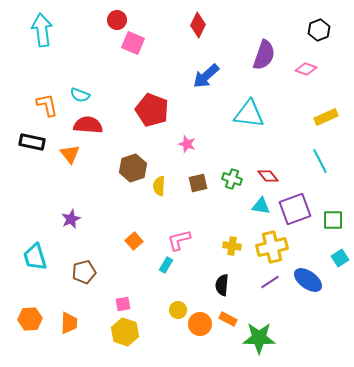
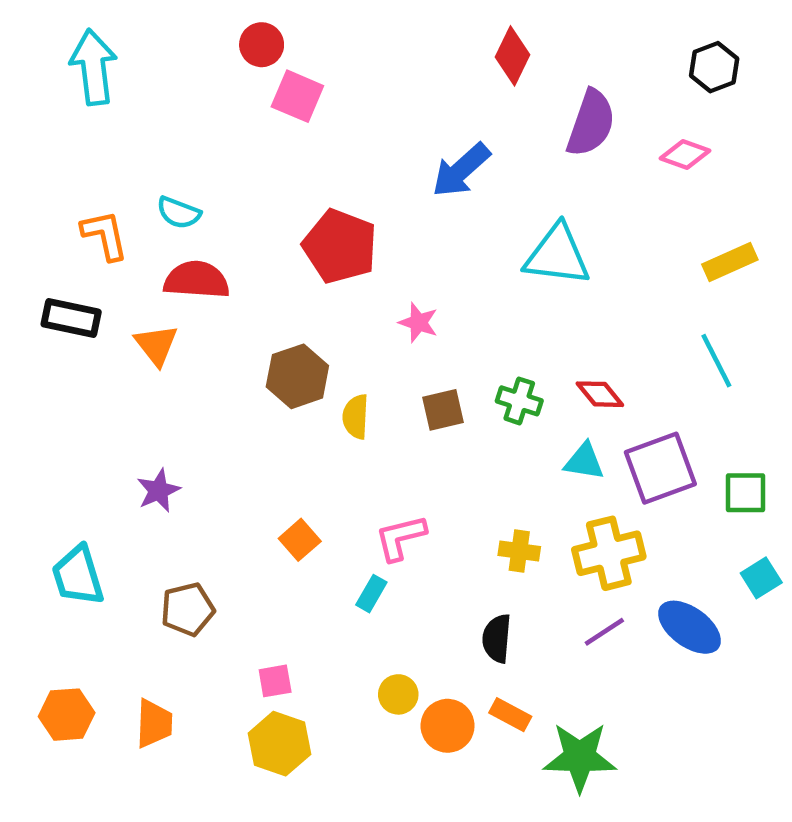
red diamond: (198, 25) -> (513, 56), moved

